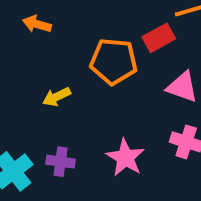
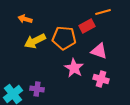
yellow arrow: (57, 97) -> (35, 41), moved, size x1.5
pink star: (125, 158) -> (74, 68), moved

